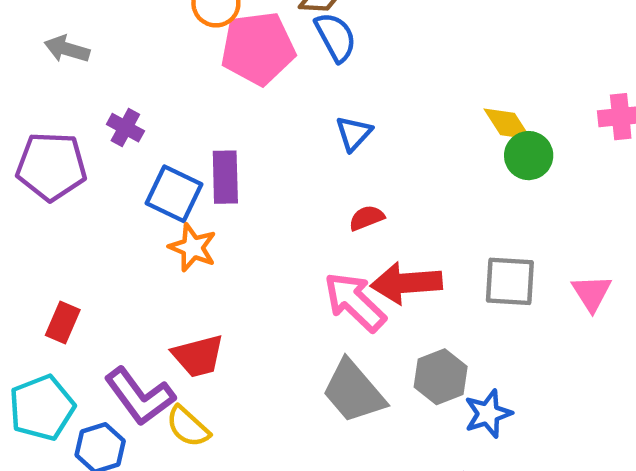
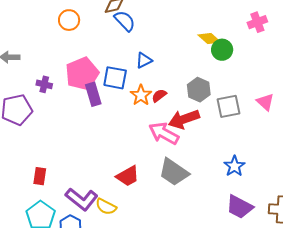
pink pentagon: (258, 48) -> (82, 74), moved
blue triangle: (354, 133) -> (144, 60), turned 36
blue square: (174, 194) -> (115, 78), moved
orange star: (193, 247) -> (141, 95), moved, turned 30
red trapezoid: (198, 356) -> (128, 176), moved
gray hexagon: (441, 377) -> (199, 90), moved

